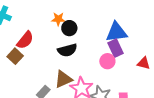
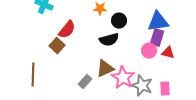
black circle: (69, 28) -> (119, 21), moved
purple rectangle: (115, 48) -> (157, 38), turned 42
red triangle: (144, 63) -> (168, 53), moved

